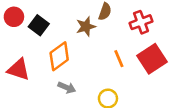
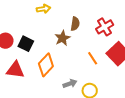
red triangle: (19, 70) -> (15, 70), moved
gray arrow: (67, 87) -> (70, 84), moved, turned -32

